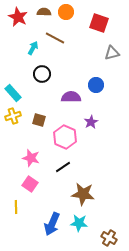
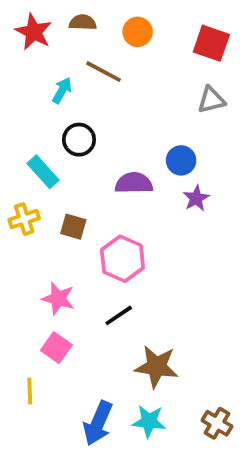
orange circle: (66, 12) -> (138, 32), moved
red square: (99, 23) -> (211, 43), moved
cyan rectangle: (13, 93) -> (43, 172), moved
purple star: (91, 122) -> (196, 198), moved
brown cross: (109, 238) -> (217, 423), moved

